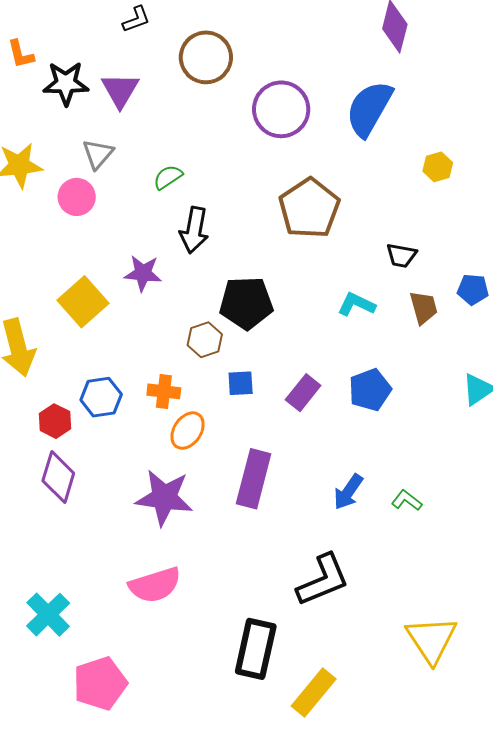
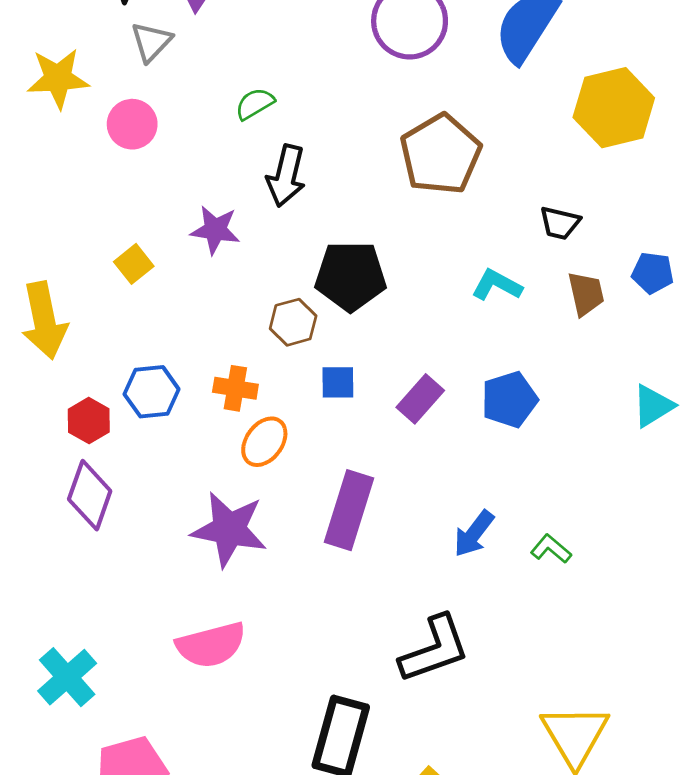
gray triangle: (98, 154) -> (151, 42), moved
yellow hexagon: (438, 167) -> (614, 108), size x2.0
yellow square: (83, 302) -> (134, 264), size x0.6

